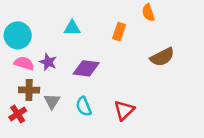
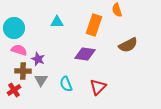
orange rectangle: (119, 32) -> (94, 25), size x1.5
purple star: (48, 62) -> (38, 59), moved
purple diamond: (86, 68) -> (85, 54), moved

